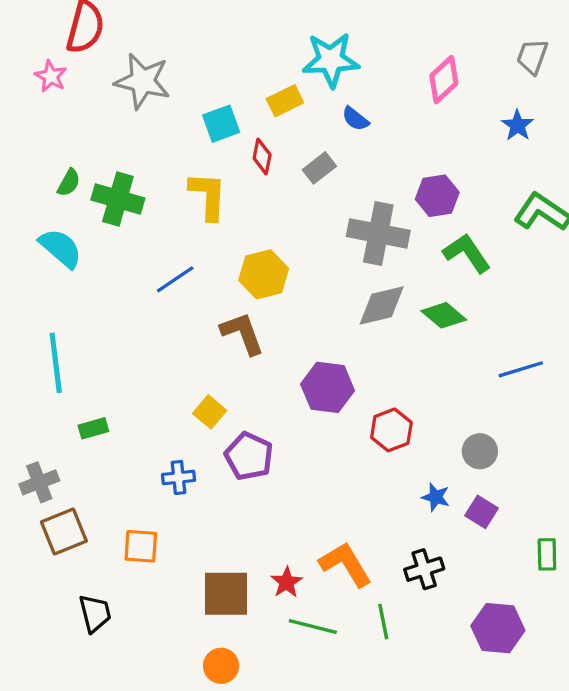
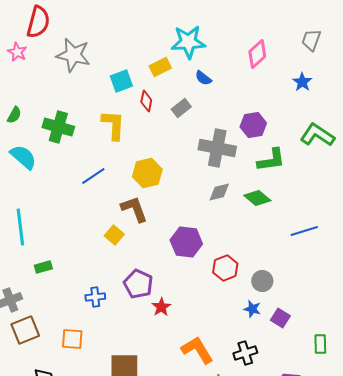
green semicircle: (69, 183) -> (14, 115), moved
green L-shape: (467, 253) -> (271, 160), turned 116
gray diamond: (382, 305) -> (219, 192), size x0.7
yellow square: (210, 412) -> (114, 235), moved
gray circle: (480, 451) -> (262, 281), moved
red star: (287, 582) -> (161, 307), moved

